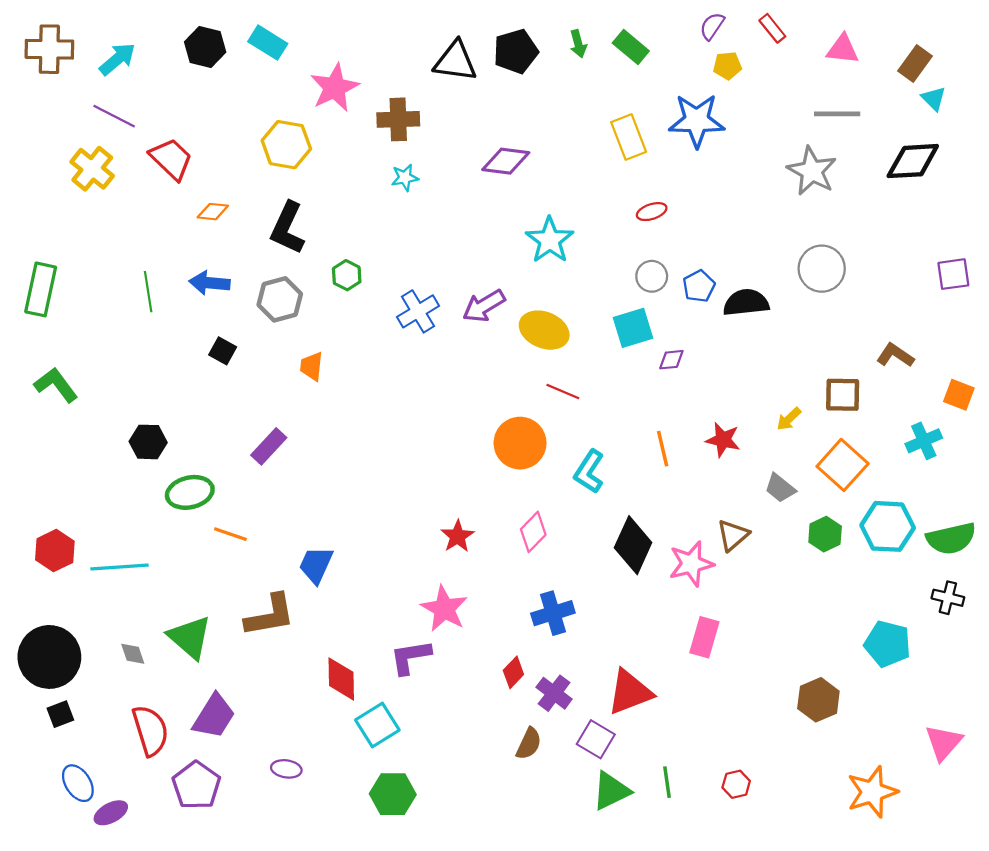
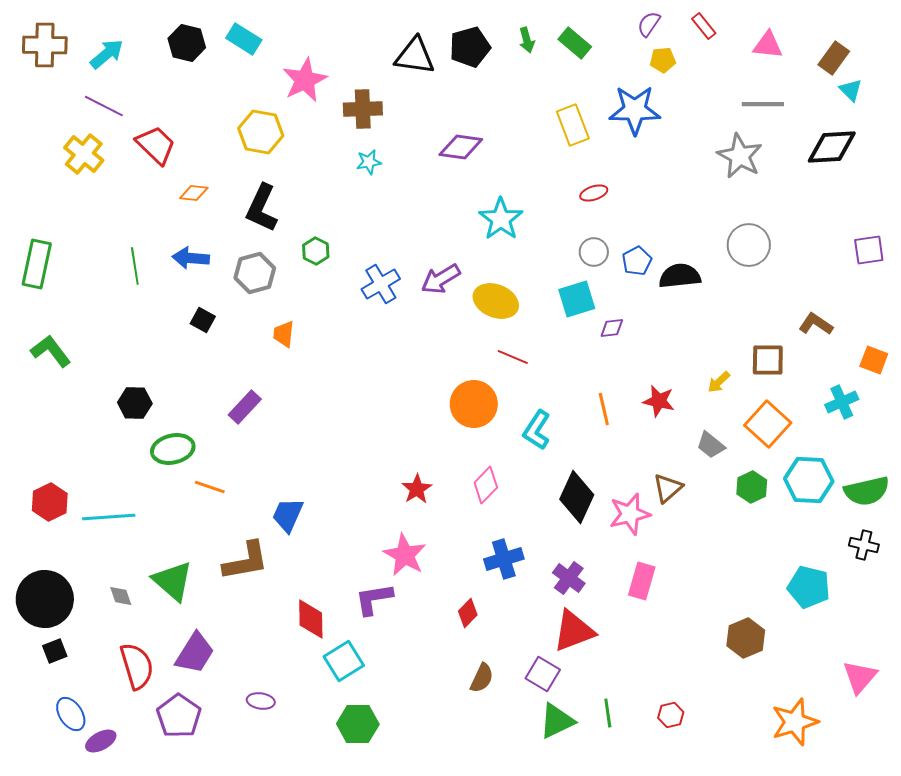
purple cross: (554, 693) -> (569, 578), moved

